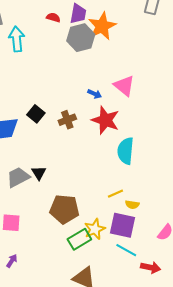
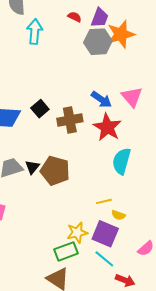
blue arrow: (95, 94) -> (101, 99), size x1.5
brown cross: (67, 120) -> (70, 120), size x1.4
brown pentagon: (64, 209) -> (55, 171), moved
green rectangle: (79, 239) -> (66, 251), moved

